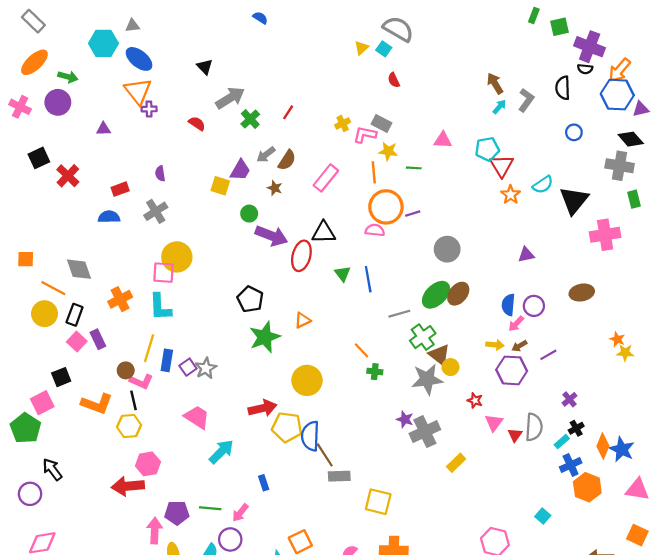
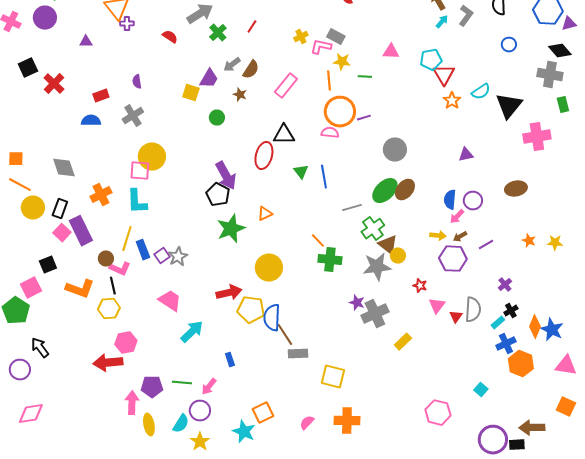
purple arrow: (271, 236) -> (226, 176), moved, turned 40
orange line: (53, 288) -> (20, 185), moved
purple rectangle: (98, 339) -> (81, 231), size x1.6
orange star: (617, 339) -> (529, 241), moved
blue rectangle: (167, 360) -> (143, 250), turned -30
green cross: (375, 372) -> (330, 260), size x1.6

